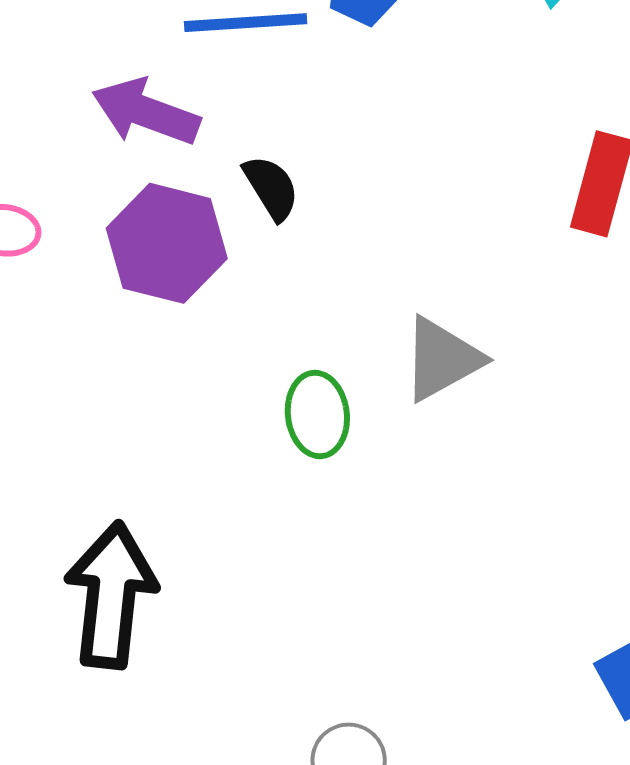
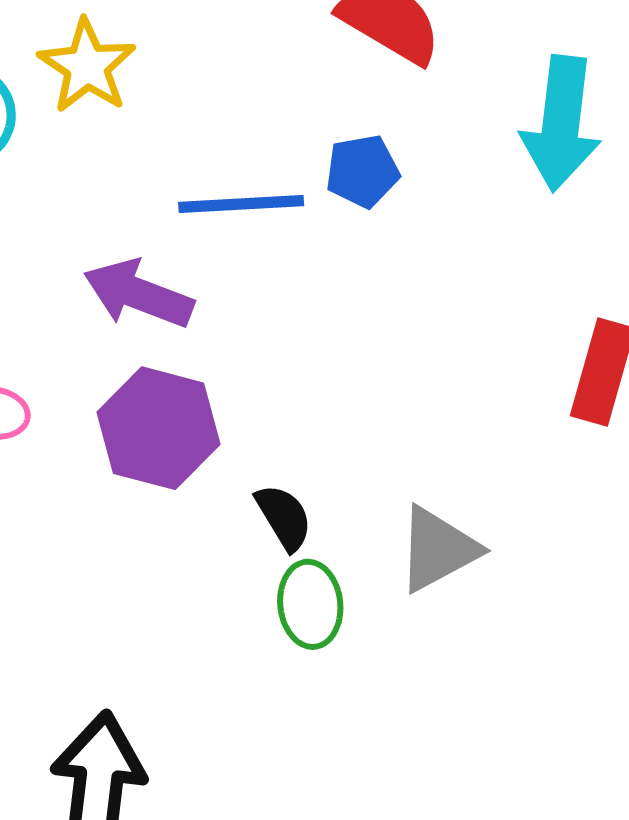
black semicircle: (271, 188) -> (284, 517), moved

